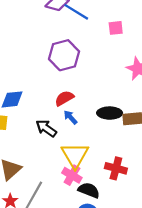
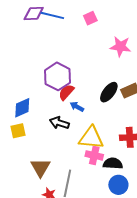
purple hexagon: (64, 55) -> (58, 76), moved
black ellipse: (110, 113) -> (109, 92), turned -35
yellow triangle: (75, 155) -> (91, 138), turned -36

